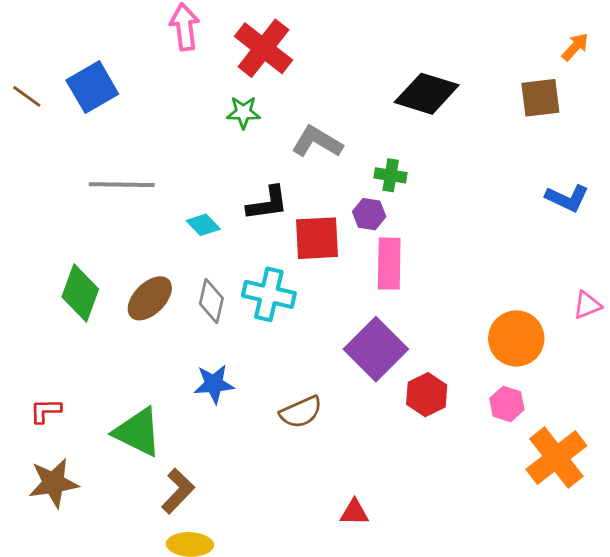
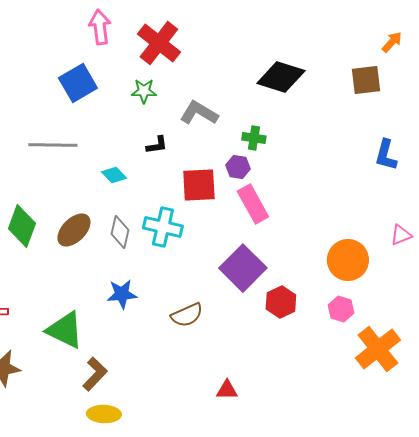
blue square: (92, 87) -> (78, 83), moved
blue L-shape: (567, 198) -> (386, 155), turned 80
black L-shape: (267, 203) -> (157, 145), moved, size x0.7
pink rectangle: (389, 264) -> (253, 204), turned -30

